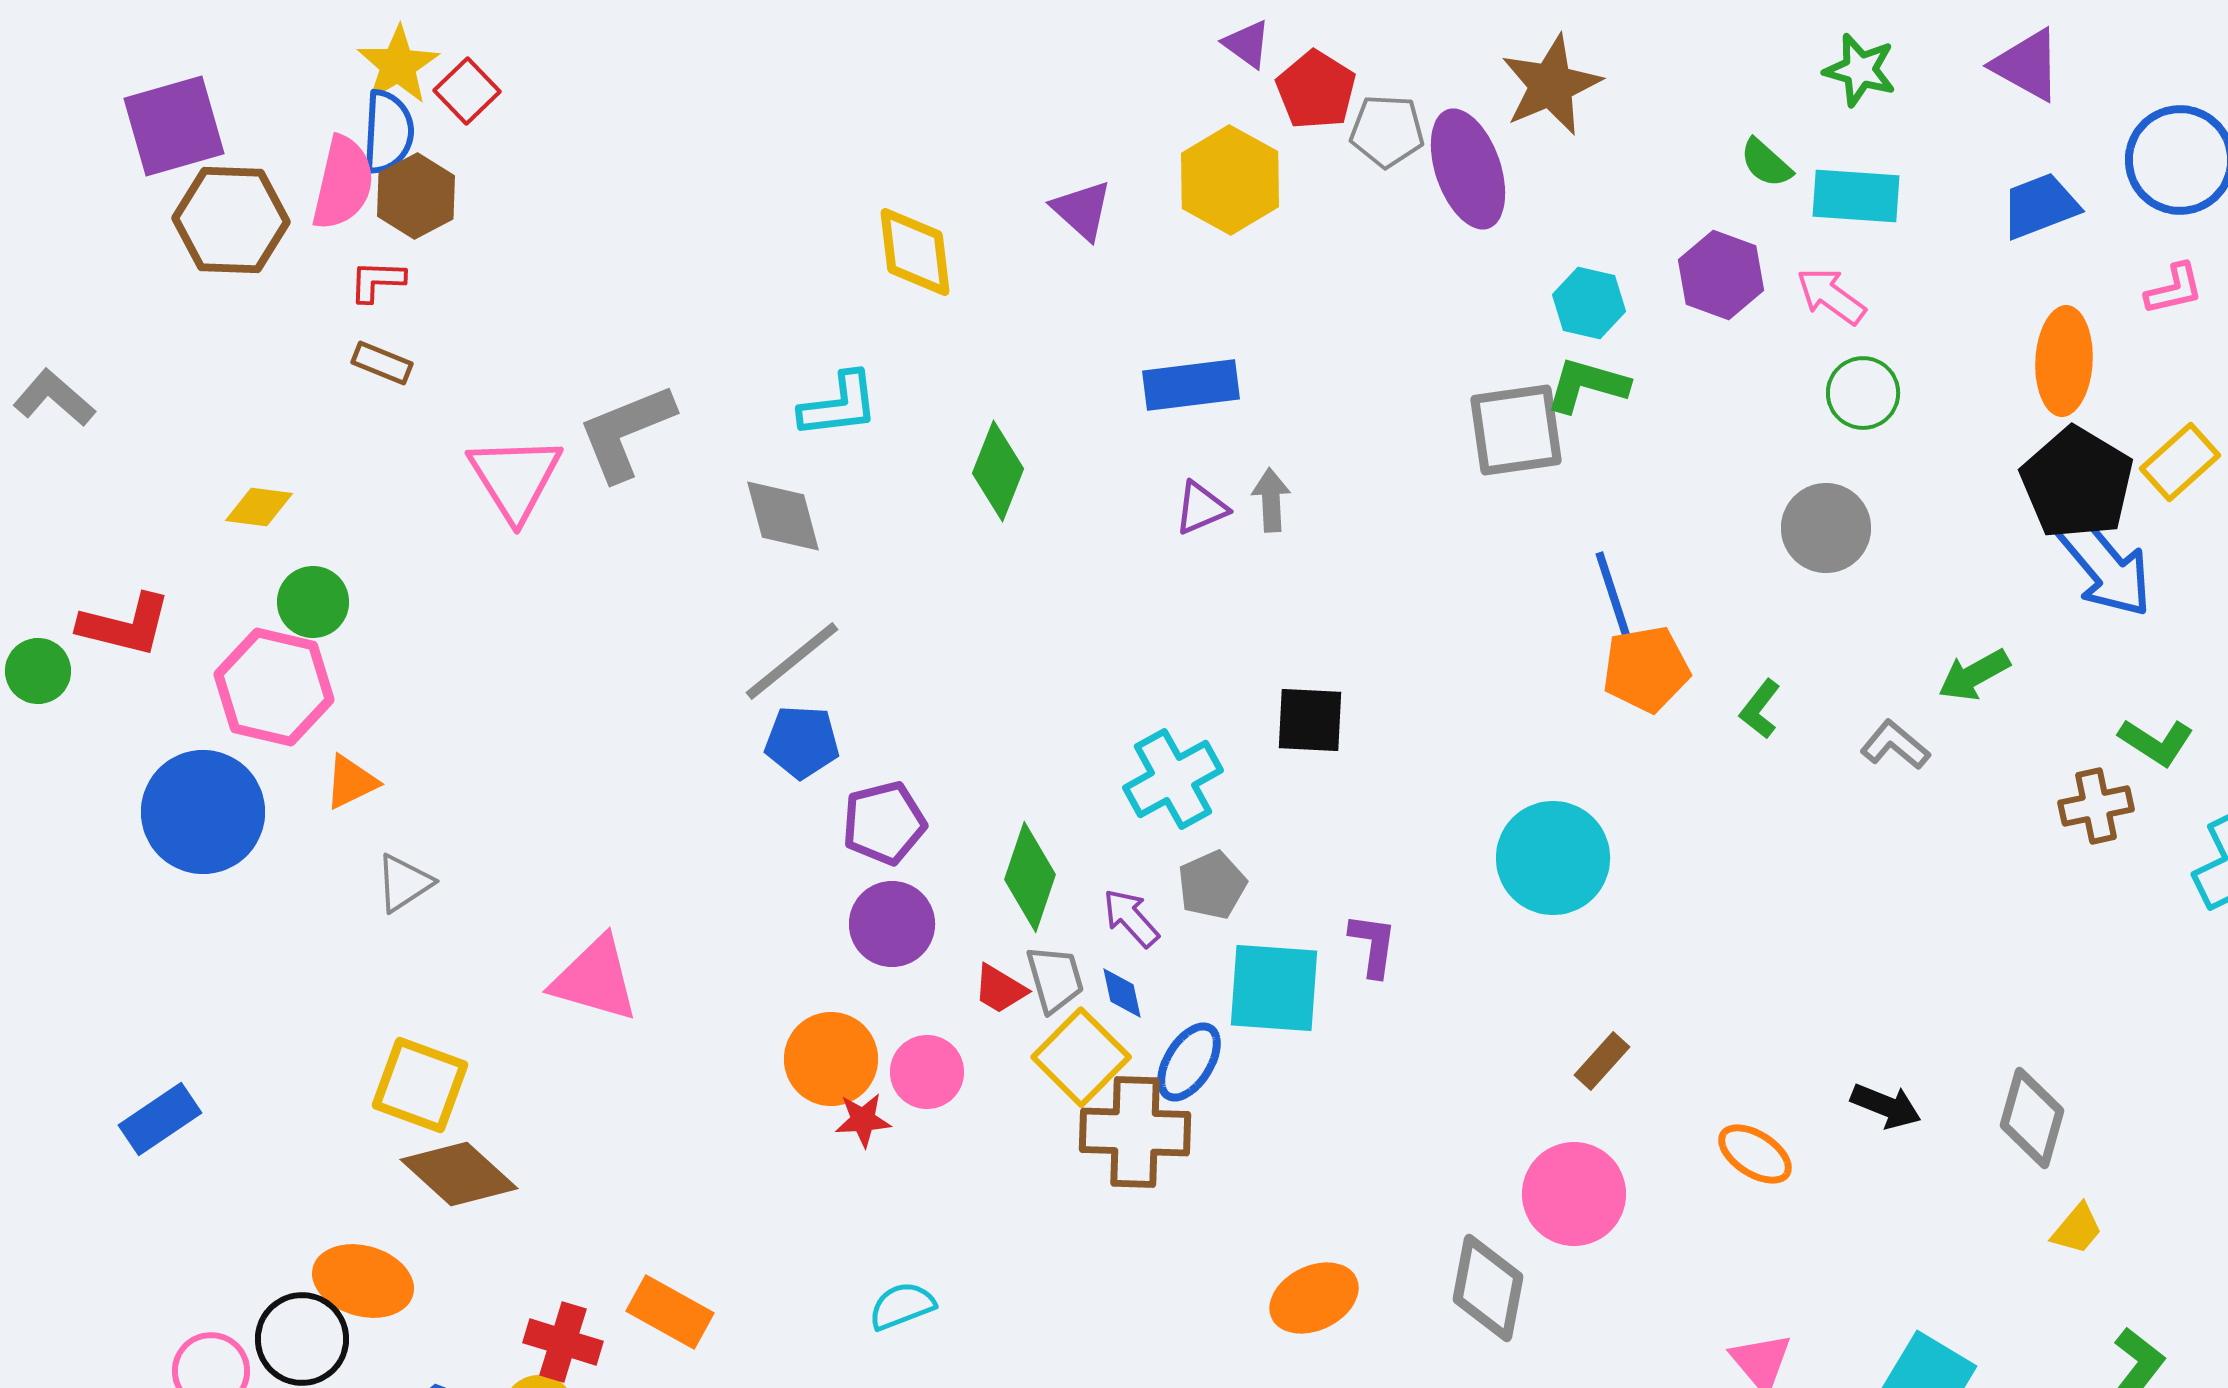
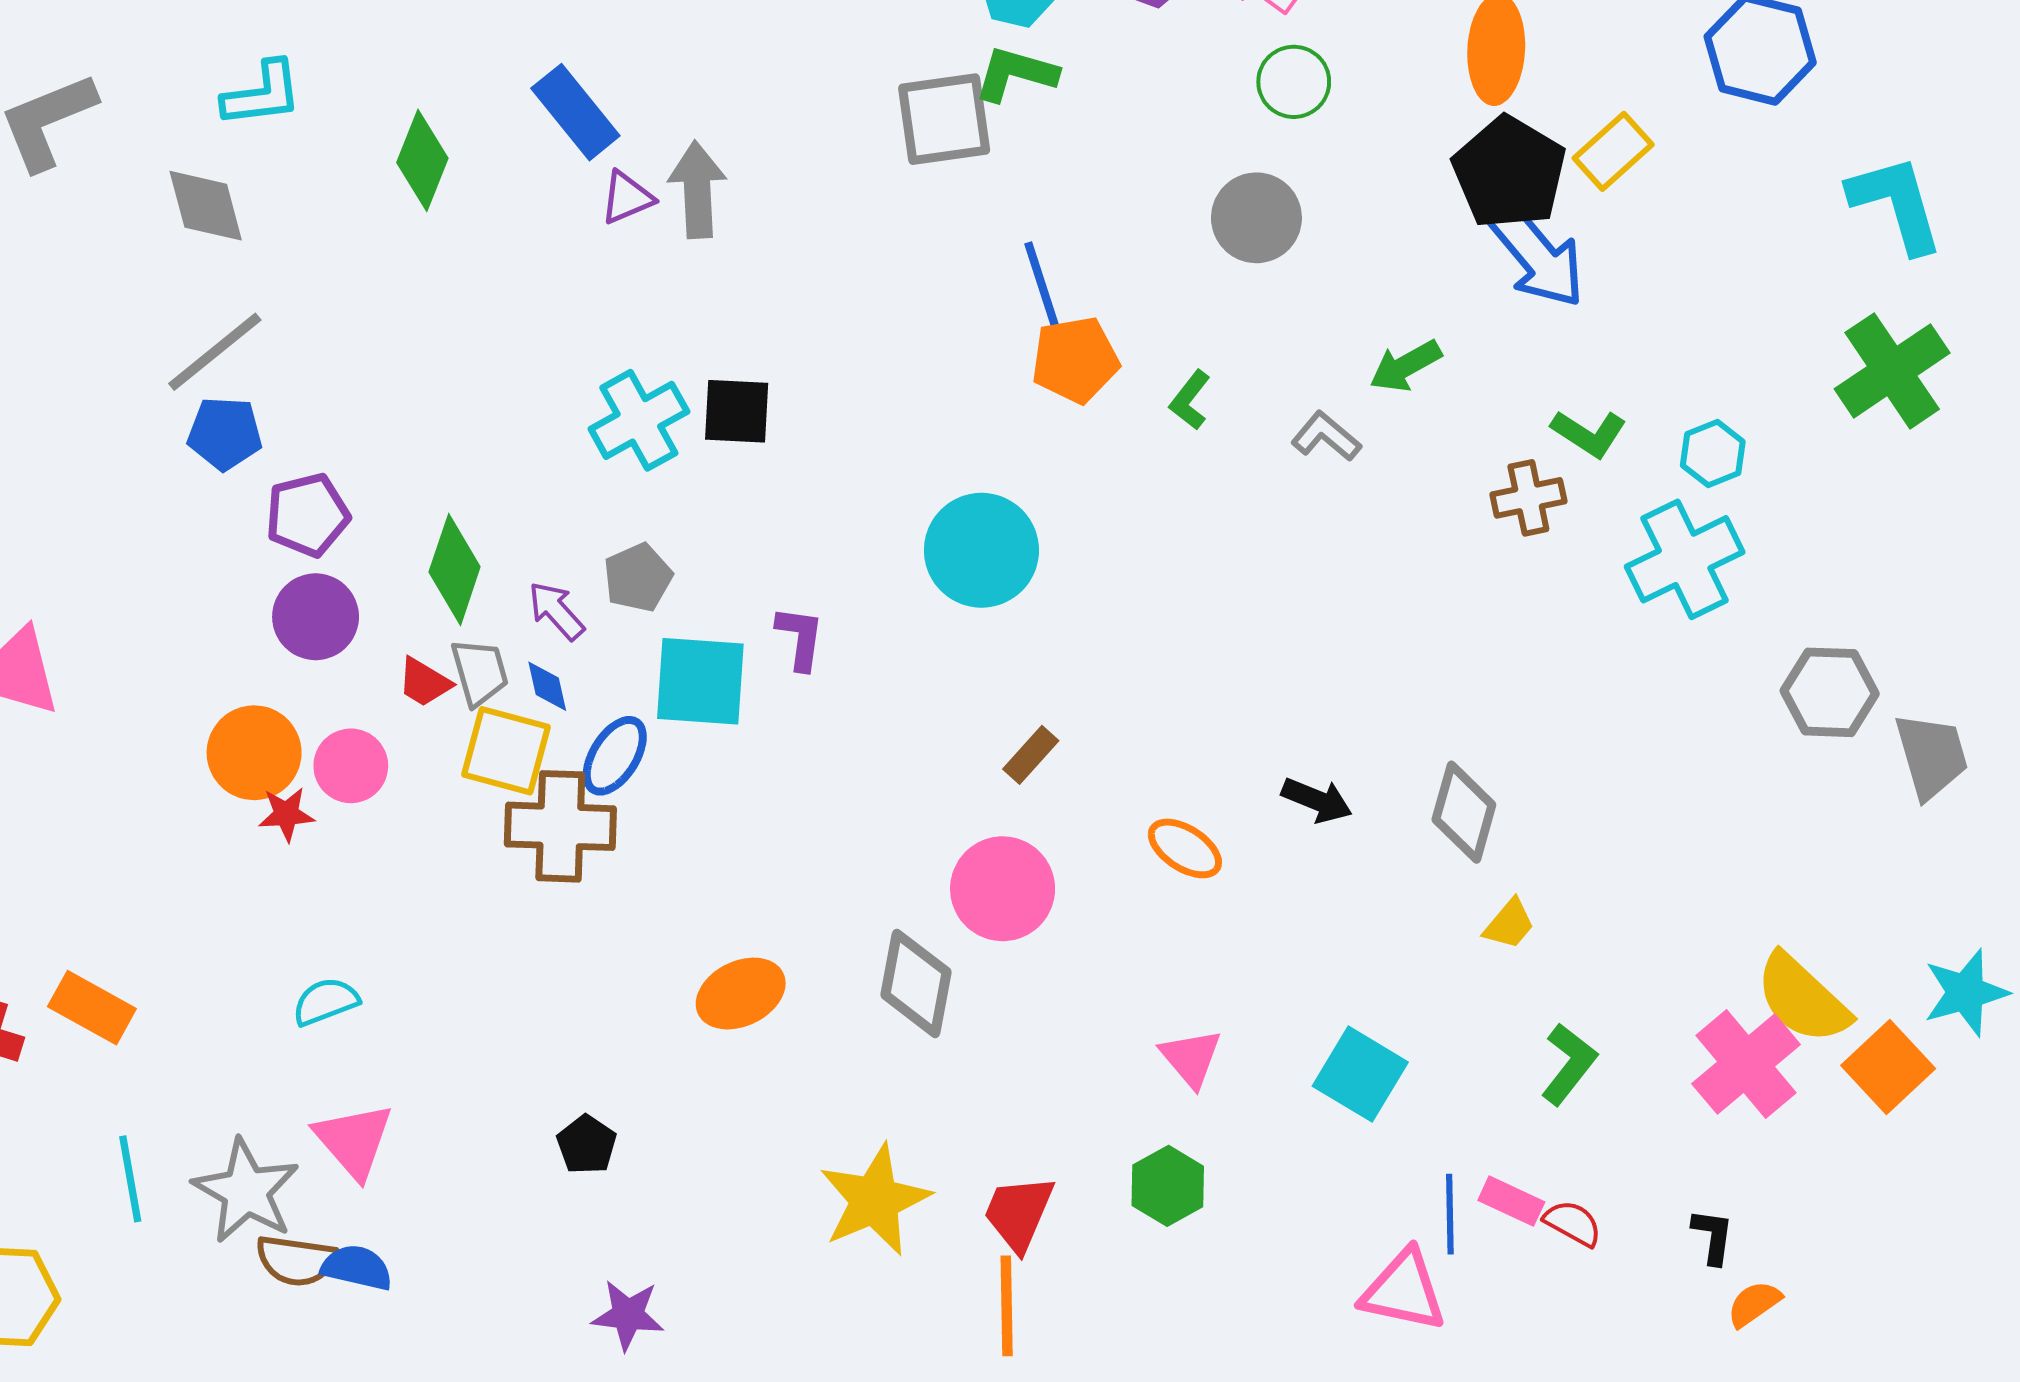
blue rectangle: (1191, 385) -> (575, 112), moved, turned 58
gray arrow: (1271, 500) -> (697, 190), size x1.5
cyan cross: (1173, 779) -> (639, 420), moved
yellow square: (1081, 1057) -> (506, 751), turned -30

